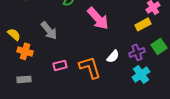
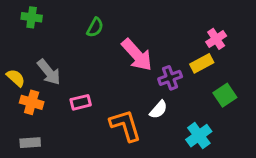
gray arrow: (49, 30) -> (49, 72), moved
purple cross: (137, 52) -> (170, 78), moved
pink rectangle: (60, 65) -> (81, 102), moved

